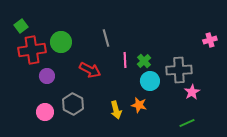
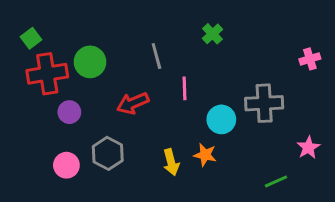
green cross: (144, 61) -> (212, 34), moved
red arrow: (90, 70) -> (133, 103), turned 130
pink star: (192, 92) -> (308, 147), moved

